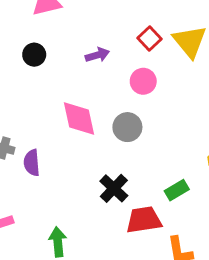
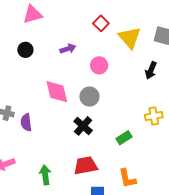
red square: (150, 39) -> (101, 23), moved
black cross: (114, 188) -> (83, 126), moved
red trapezoid: (144, 220) -> (86, 166), moved

